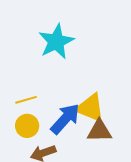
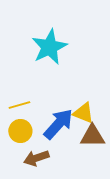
yellow triangle: (90, 108) -> (83, 113), size x0.7

